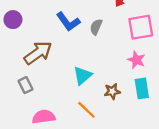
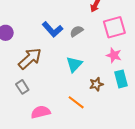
gray semicircle: (96, 27) -> (77, 31), turned 40
cyan triangle: (83, 76) -> (74, 64), moved

